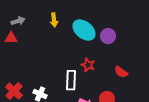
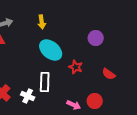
cyan ellipse: (84, 30) -> (51, 50), moved
white rectangle: (71, 80) -> (45, 82), moved

